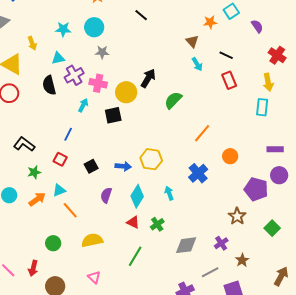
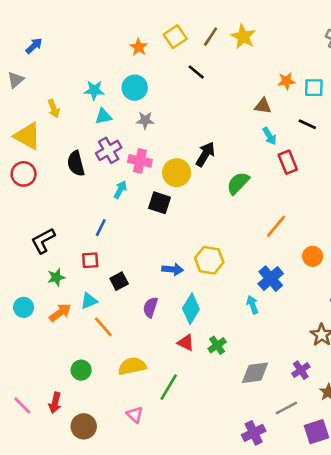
cyan square: (231, 11) -> (314, 88), moved, turned 35
brown triangle: (192, 41) -> (263, 106), turned -40
cyan triangle: (58, 58) -> (103, 116), moved
red rectangle: (229, 80) -> (288, 162), moved
black square: (113, 115) -> (160, 203), turned 30
black L-shape: (24, 144) -> (43, 241), turned -65
red square: (60, 159) -> (90, 260), turned -32
black square: (91, 166) -> (119, 281), moved
cyan arrow: (169, 193) -> (252, 305), moved
green line: (135, 256) -> (169, 387), moved

